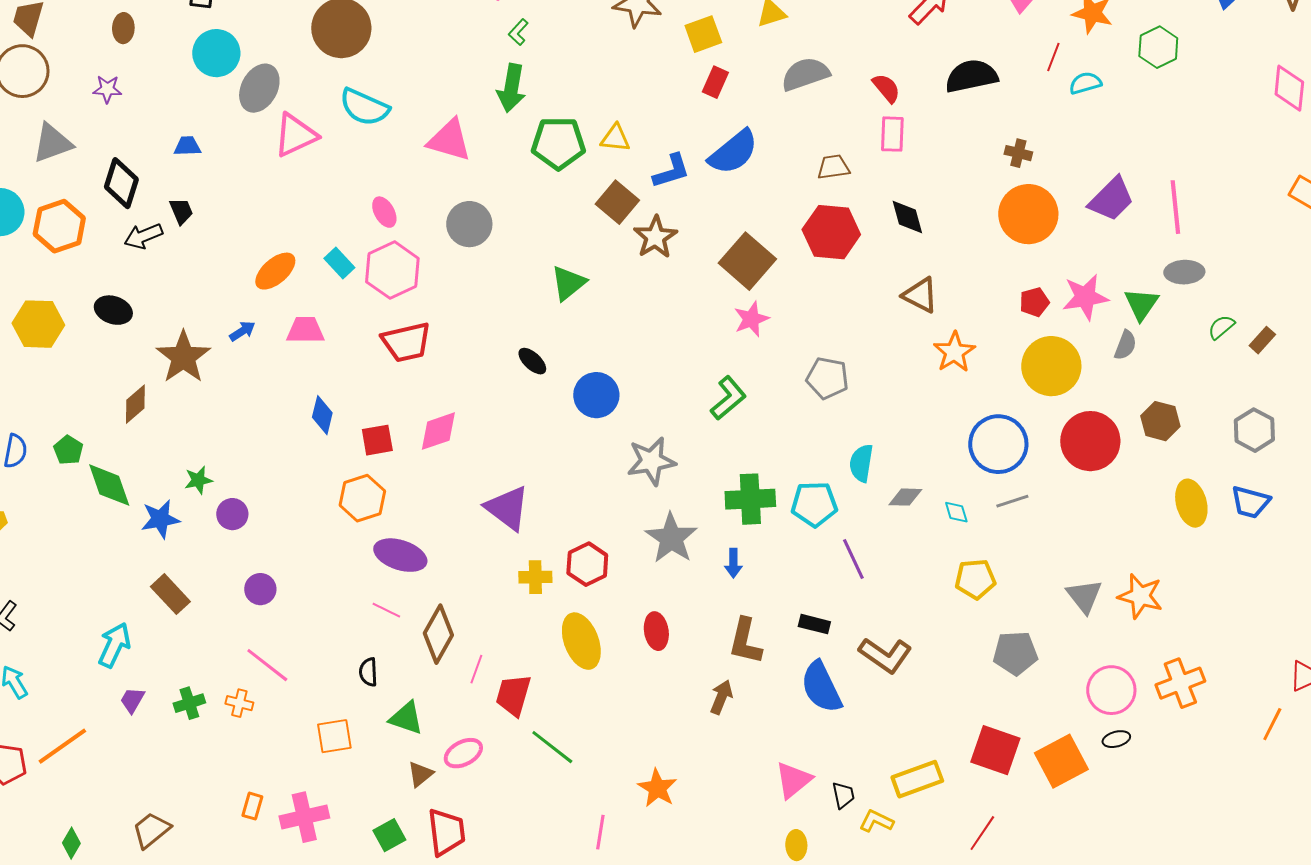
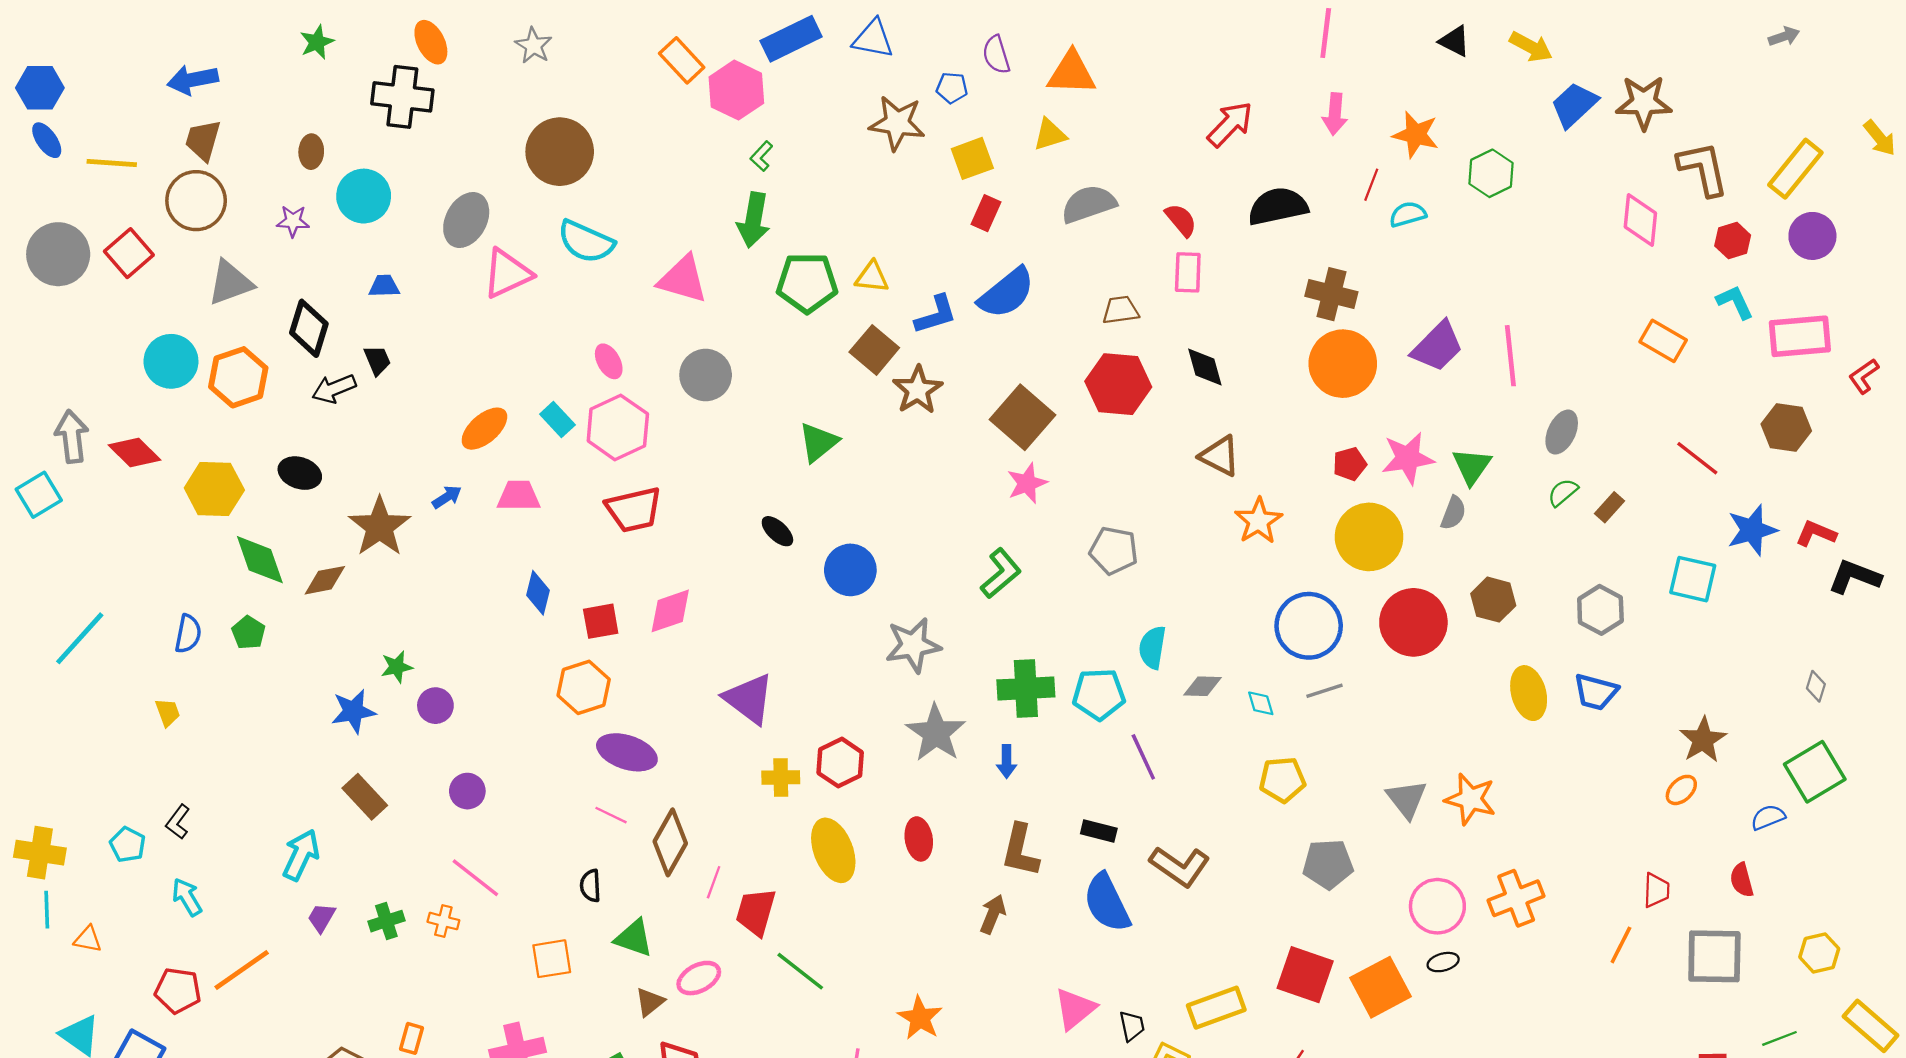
cyan circle: (216, 53) -> (364, 196), moved
brown cross: (1018, 153) -> (1331, 294), size x1.6
gray ellipse: (1184, 272) -> (1562, 432), moved, turned -63
brown diamond: (135, 404) -> (325, 580), turned 30
green diamond: (109, 485) -> (260, 560), moved
orange rectangle: (252, 806) -> (412, 1038), moved

